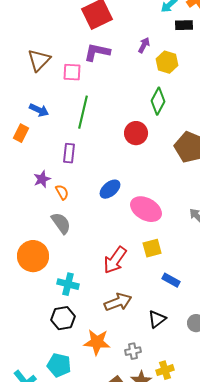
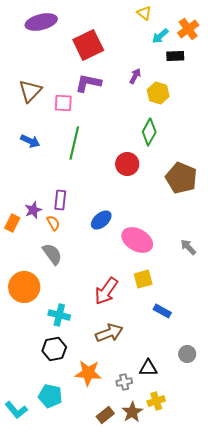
orange rectangle: (21, 133) -> (12, 223), moved
purple rectangle: (69, 153) -> (60, 200), moved
black triangle: (157, 319) -> (148, 368), moved, turned 36

